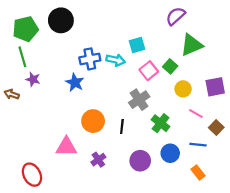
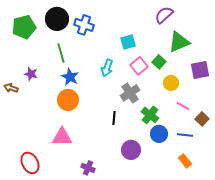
green line: (22, 57) -> (61, 53), moved
blue cross: (90, 59) -> (84, 25), moved, turned 30
cyan arrow: (116, 60) -> (107, 68), moved, turned 96
purple square: (215, 87) -> (200, 70), moved
orange circle: (93, 121) -> (68, 100), moved
blue circle: (170, 153) -> (159, 134), moved
purple cross: (98, 160) -> (88, 168), moved, turned -32

